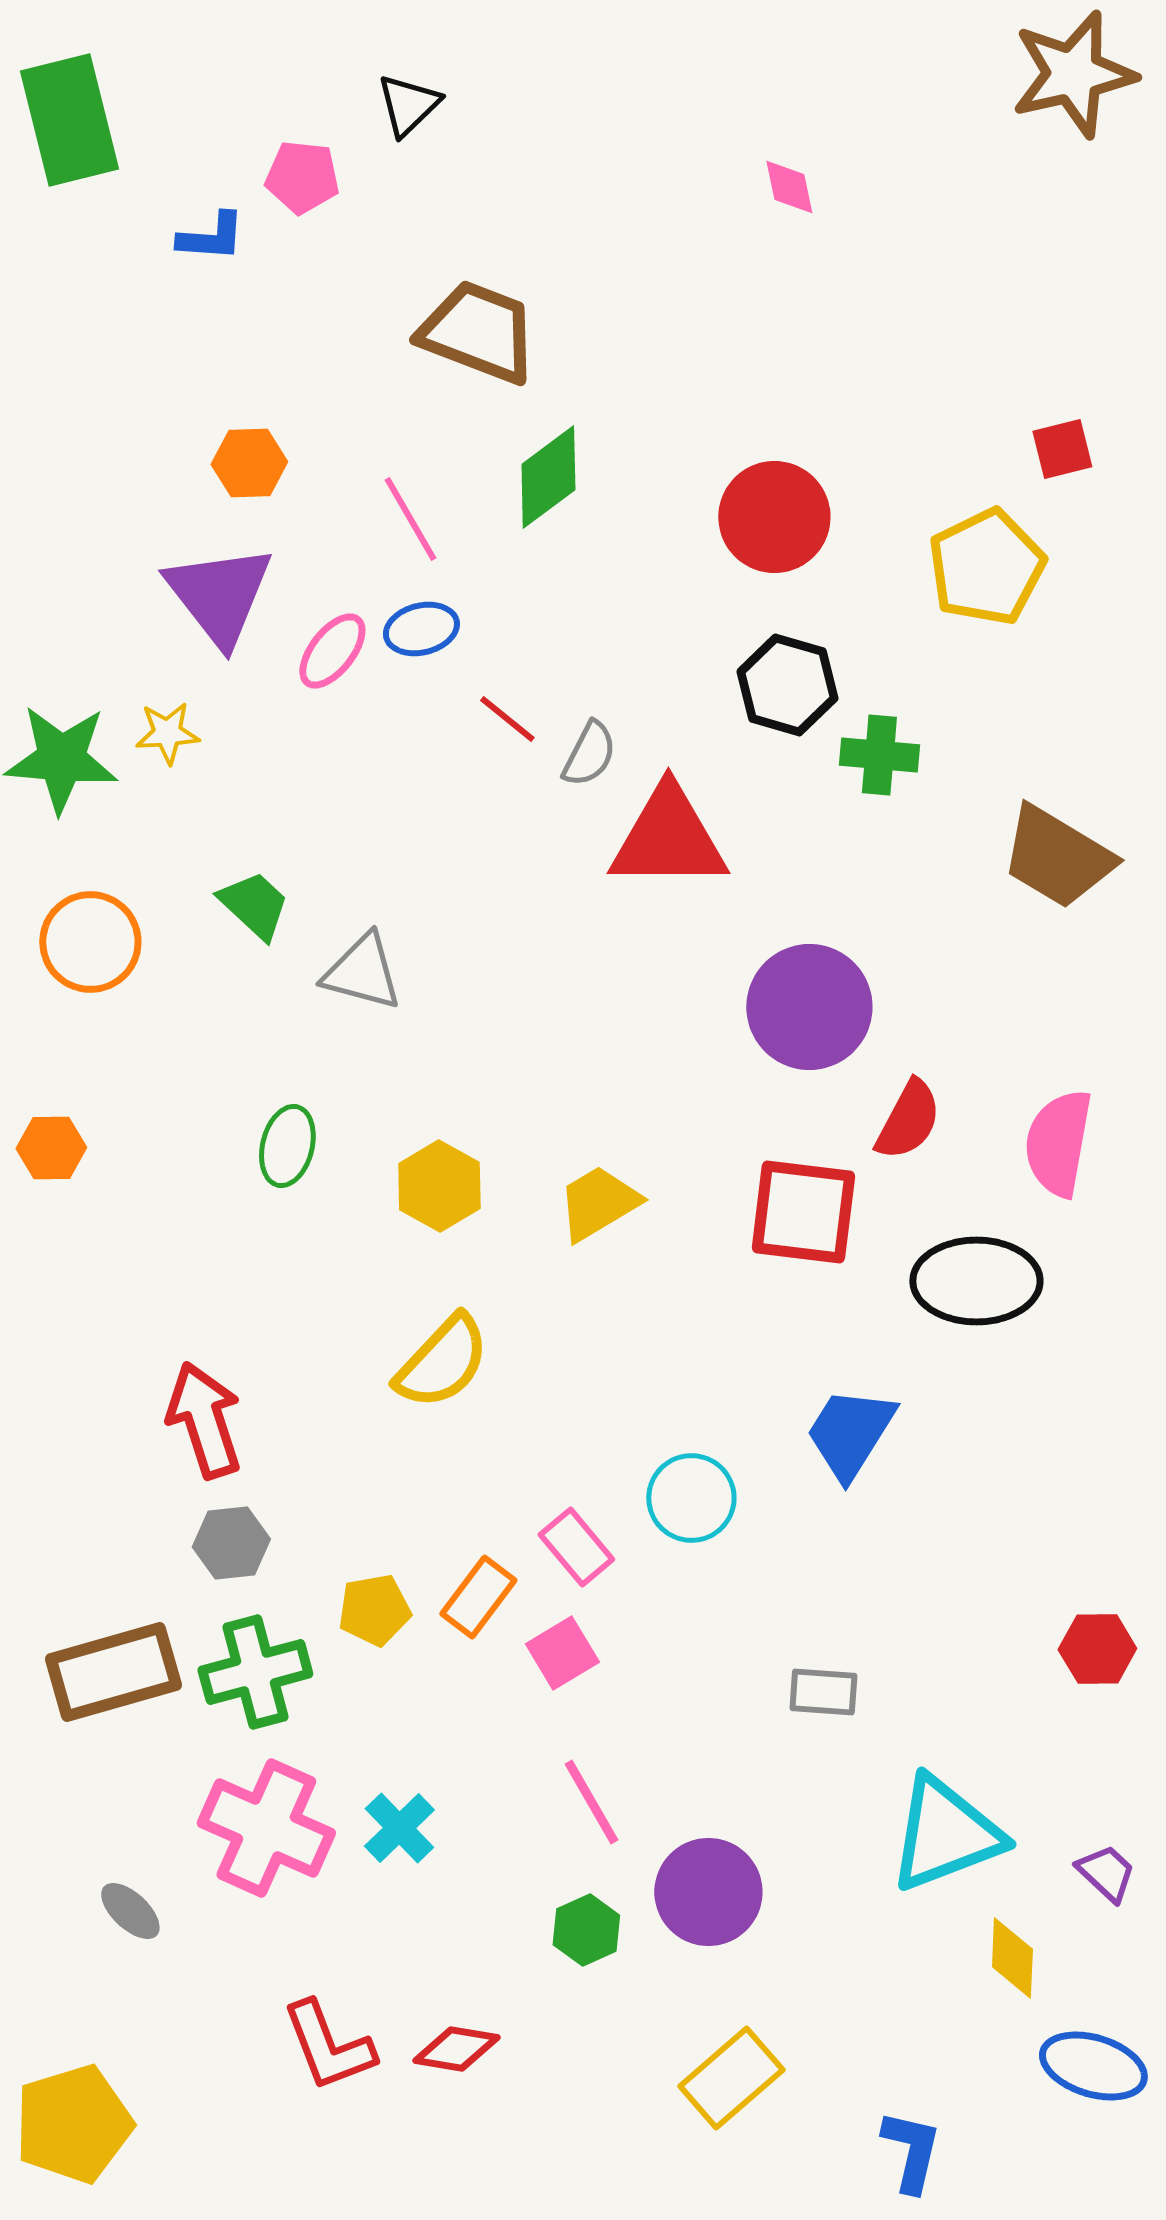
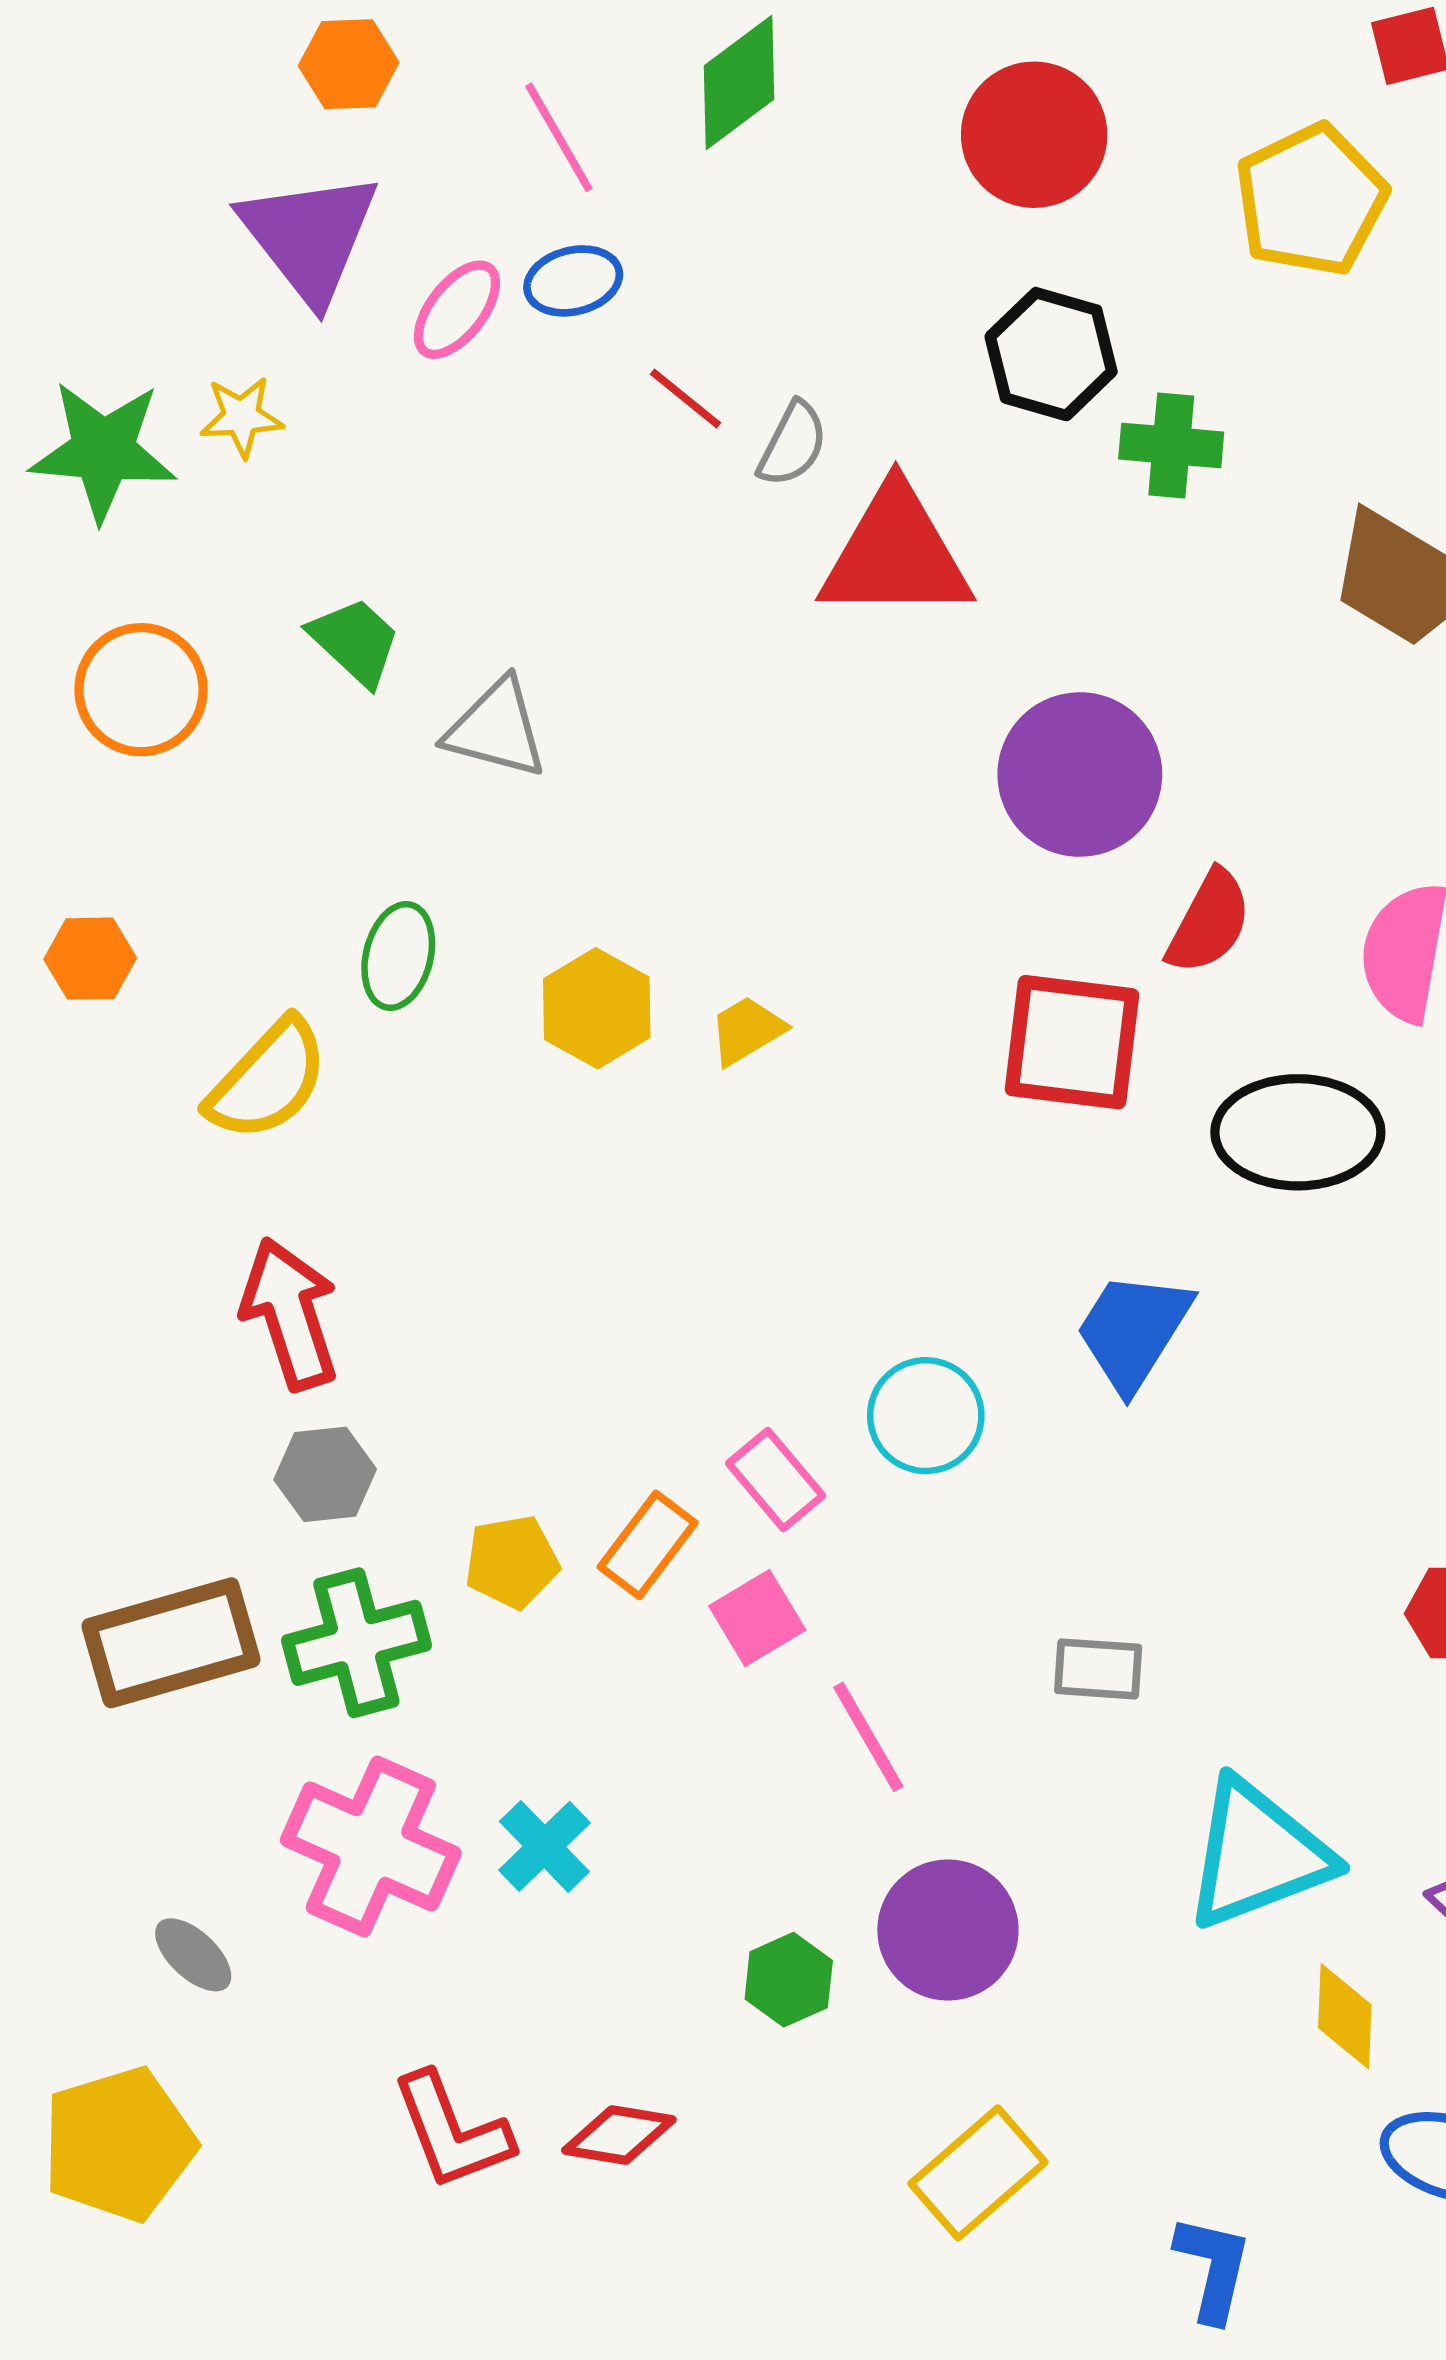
yellow trapezoid: (598, 1203) -> (747, 1030), moved, size x0.7
yellow semicircle: (442, 1362) -> (268, 1080), moved
pink line: (591, 1802) -> (868, 1737), moved
yellow pentagon: (73, 2124) -> (119, 2144), moved

